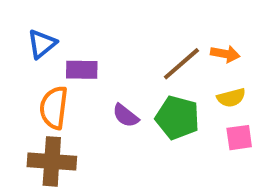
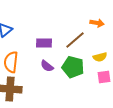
orange arrow: (225, 54) -> (97, 23), moved
purple rectangle: (82, 70) -> (44, 43), moved

